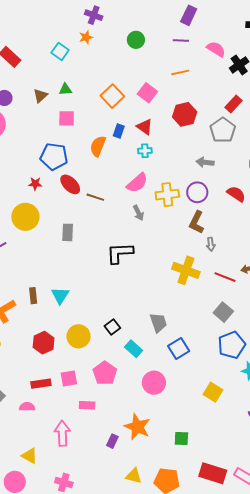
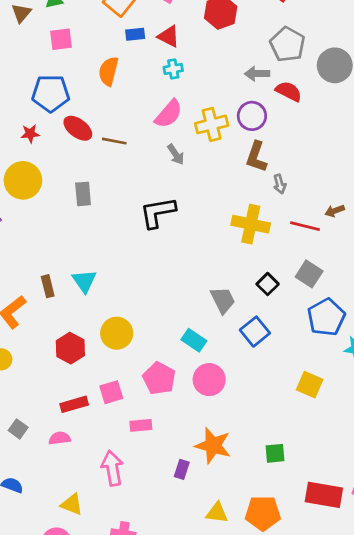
gray pentagon: (223, 130) -> (287, 44), moved
blue rectangle: (119, 131) -> (135, 34), moved, turned 72
red semicircle: (236, 194) -> (289, 91), moved
black square: (112, 327) -> (268, 284), moved
pink circle: (154, 383) -> (209, 380), moved

